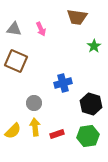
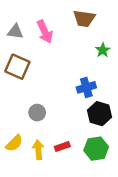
pink arrow: (41, 29) -> (45, 32), size x1.5
blue cross: (63, 83) -> (86, 87), moved
yellow arrow: (35, 127) -> (38, 150), moved

